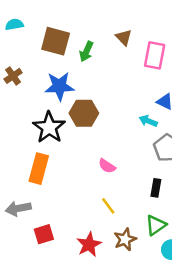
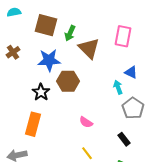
brown triangle: (124, 37) -> (89, 48), moved, size x1.6
cyan arrow: (148, 121) -> (118, 87), turned 48
black star: (49, 127) -> (41, 92), size x0.7
black rectangle: (156, 188) -> (124, 139), turned -48

